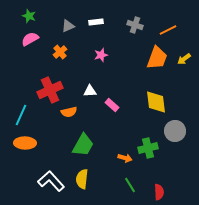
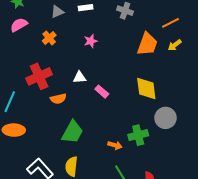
orange line: (168, 30) -> (171, 23), moved

